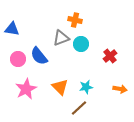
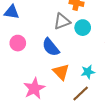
blue semicircle: (39, 56) -> (51, 47), moved
pink star: (26, 89) -> (34, 88), moved

